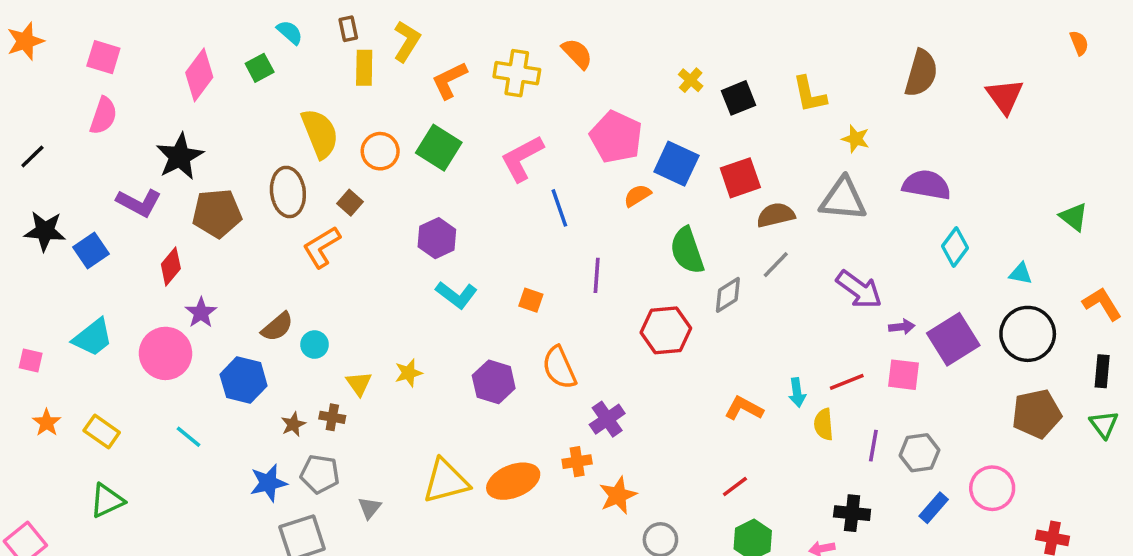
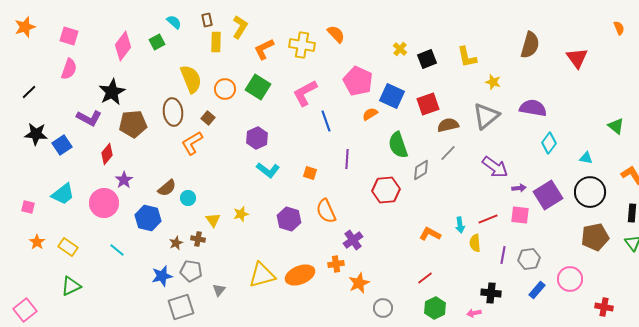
gray triangle: (843, 199) -> (486, 116), turned -44

